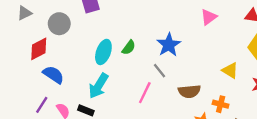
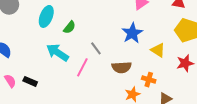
blue star: (169, 45) -> (132, 33), moved
cyan ellipse: (103, 52) -> (46, 16), moved
cyan arrow: (98, 86) -> (58, 52), moved, turned 90

